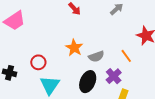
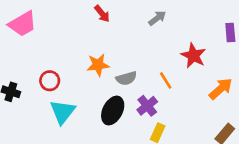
orange star: (74, 48) -> (98, 65), turned 30

